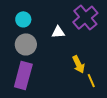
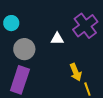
cyan circle: (23, 19) -> (11, 23), moved

